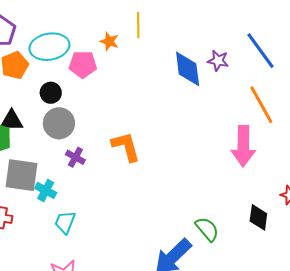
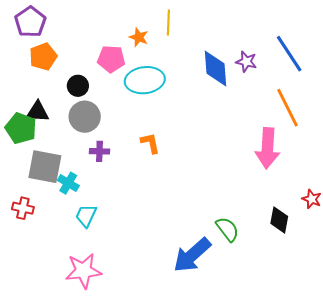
cyan ellipse: (49, 47) -> (145, 80), moved
orange L-shape: (126, 147) -> (150, 143), size x0.7
purple cross: (75, 157) -> (99, 151), turned -30

